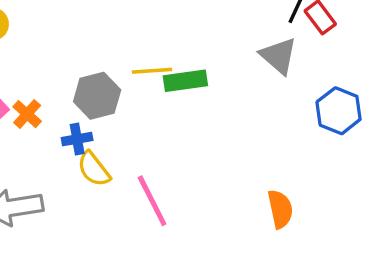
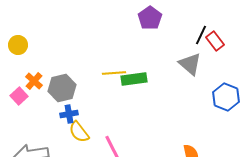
gray hexagon: (97, 96) -> (62, 88), moved
orange cross: (27, 114) -> (34, 81), moved

